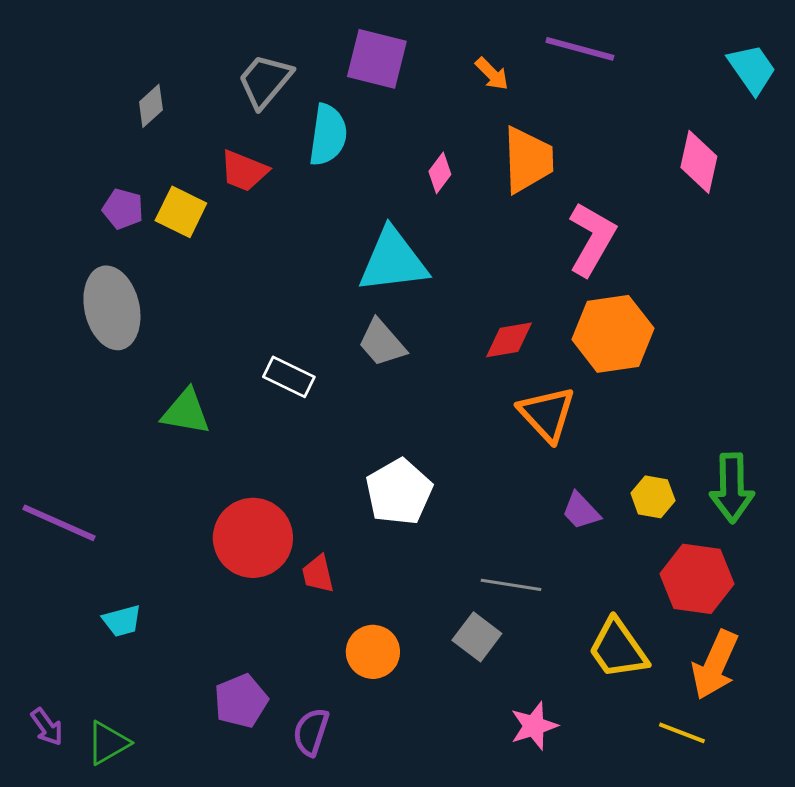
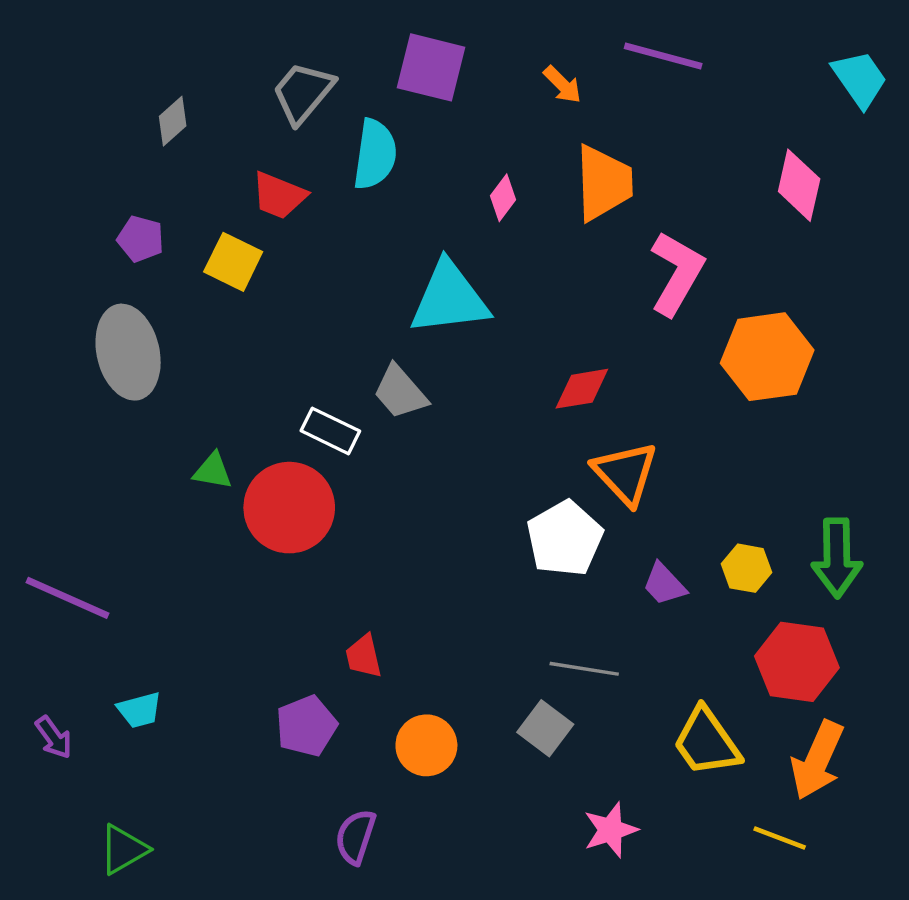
yellow square: (181, 212) -> (233, 262), moved
orange hexagon: (613, 334) -> (767, 357), moved
gray trapezoid: (382, 343) -> (400, 392), moved
green triangle: (186, 412) -> (213, 471), size x0.7
white pentagon: (399, 492) -> (565, 538), moved
red circle: (253, 538) -> (289, 508), moved
purple pentagon: (241, 701) -> (306, 726), moved
purple arrow: (47, 727) -> (54, 737), moved

